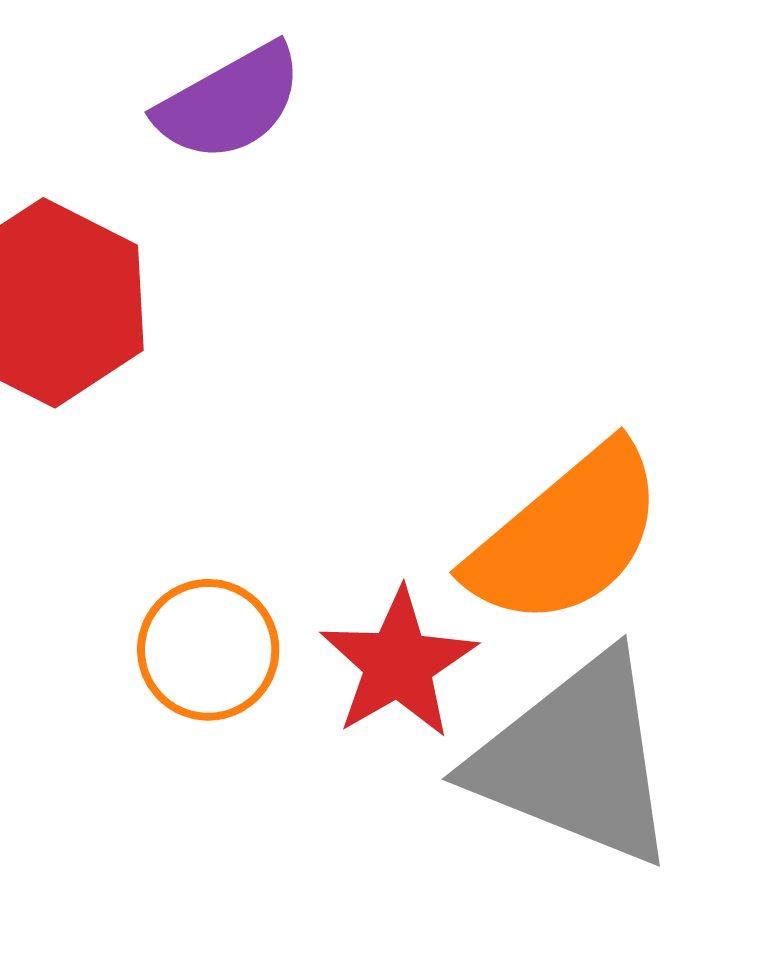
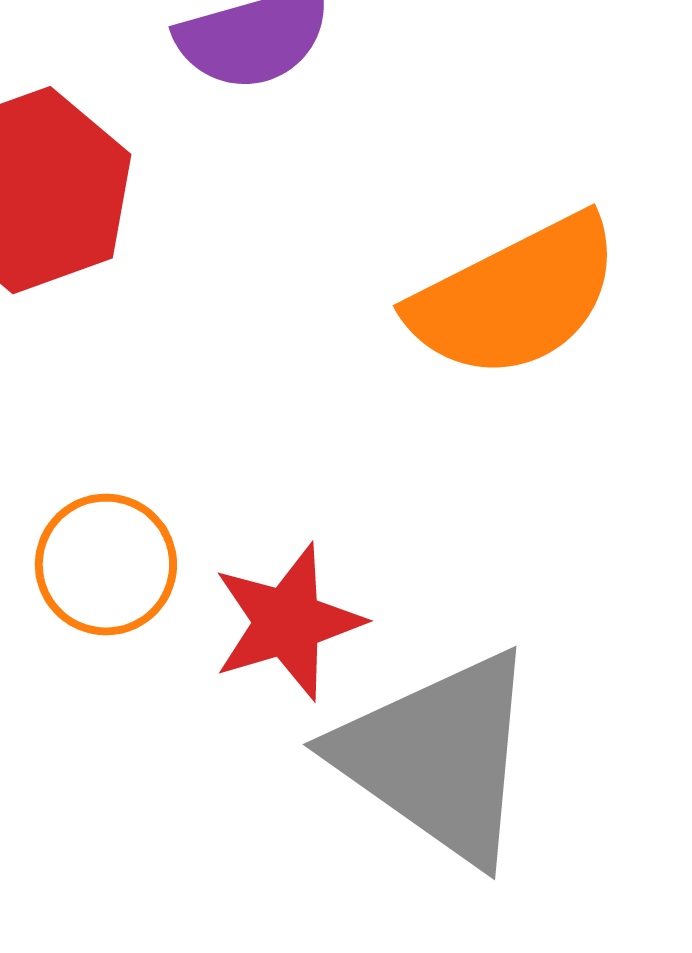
orange semicircle: (566, 536) -> (515, 297), moved

